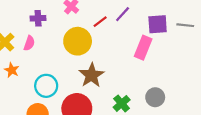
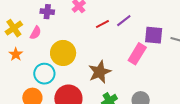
yellow circle: (78, 41) -> (63, 53), moved
brown star: (92, 75) -> (100, 72), moved

